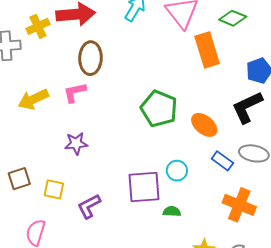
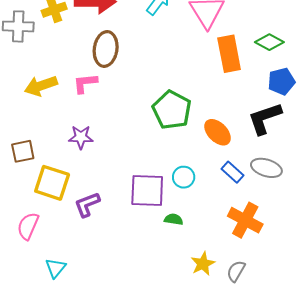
green diamond: (233, 18) -> (269, 42), moved
brown square: (19, 179) -> (23, 151), moved
yellow square: (54, 189) -> (52, 183), size x1.6

